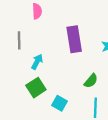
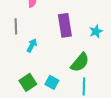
green semicircle: (91, 81) -> (80, 62), size x1.5
green square: (36, 88) -> (28, 82), moved

